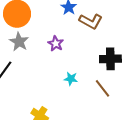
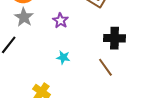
cyan star: (71, 79) -> (63, 57), moved

